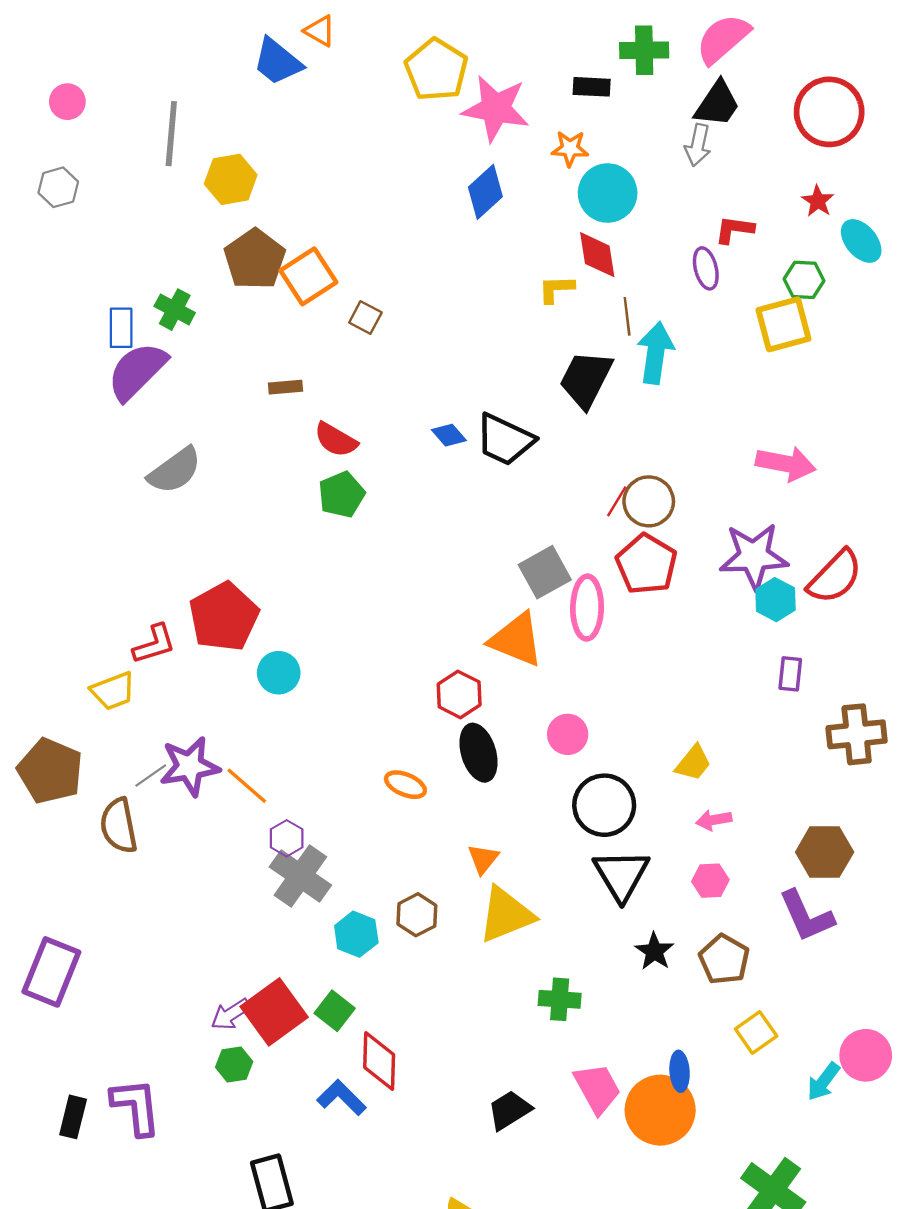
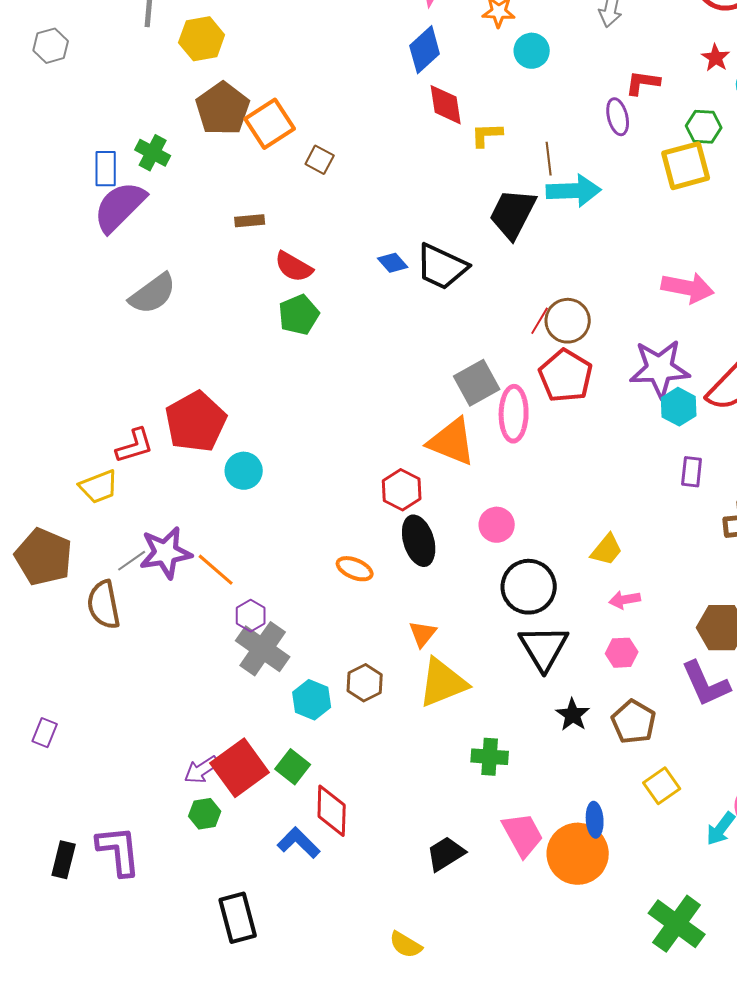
cyan circle: (608, 193) -> (532, 51), size x0.7
red diamond: (597, 255) -> (446, 105), moved
cyan arrow: (656, 353) -> (574, 191), turned 80
purple rectangle: (51, 972) -> (45, 733), size x0.5

